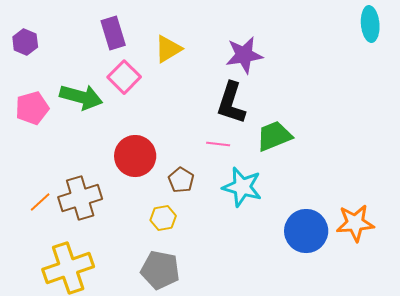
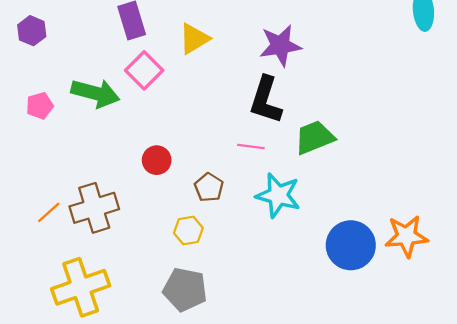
pink pentagon: (32, 108) -> (40, 106), size x0.7
red circle: (135, 156) -> (157, 160), size x0.6

